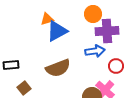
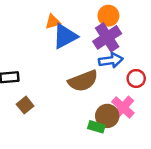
purple cross: (107, 31) -> (107, 37), moved, turned -30
brown semicircle: (58, 68) -> (83, 81), moved

